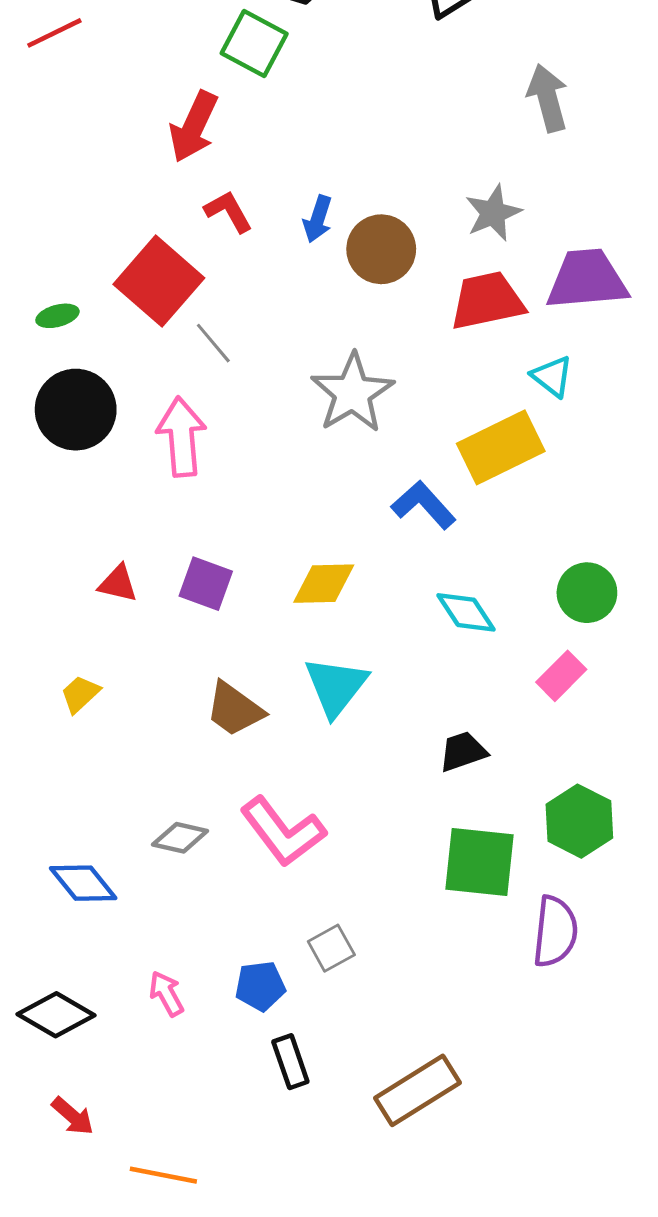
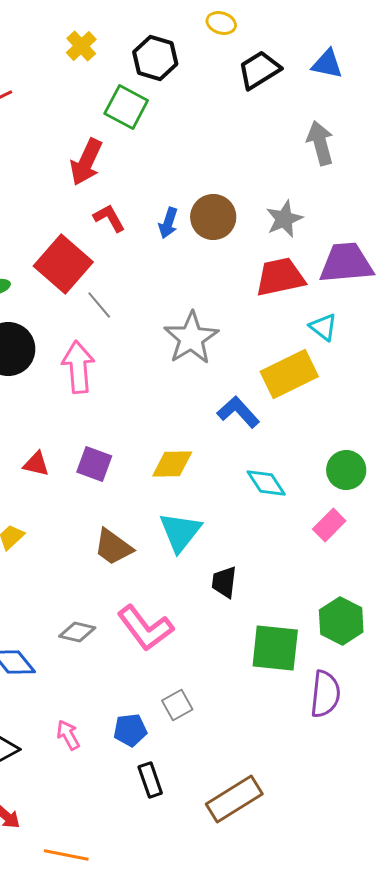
brown circle: (381, 249) -> (213, 217), moved
black trapezoid: (463, 752) -> (224, 582), moved, turned -64

